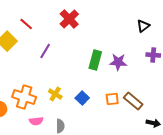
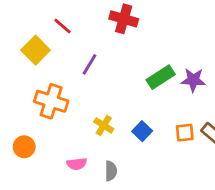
red cross: (69, 19) -> (124, 19), turned -30
green rectangle: (95, 60) -> (161, 77), turned 42
orange cross: (24, 97) -> (51, 101), moved

